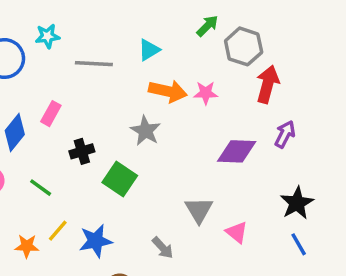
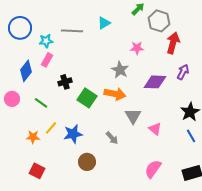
cyan star: (47, 36) -> (46, 41), moved
orange arrow: (168, 91) -> (115, 94), moved
gray star: (145, 131) -> (120, 70), moved

